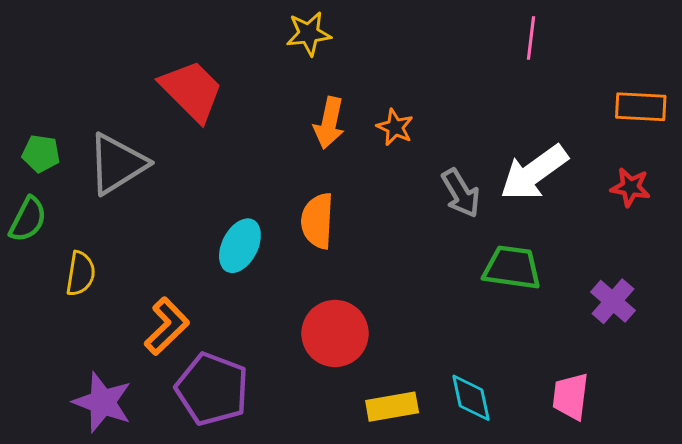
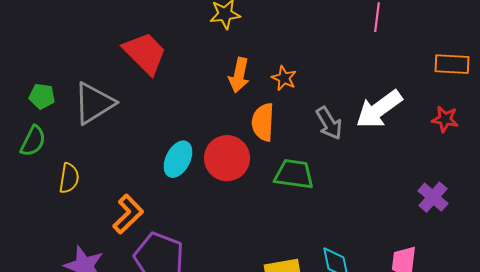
orange semicircle: (317, 221) -> (263, 122), moved
green trapezoid: (512, 268) -> (294, 174), moved
red circle: (335, 333) -> (227, 158), moved

